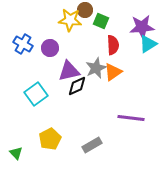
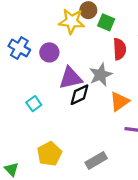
orange triangle: (113, 72) -> (120, 101), moved
cyan square: (36, 94) -> (34, 104), size x0.6

